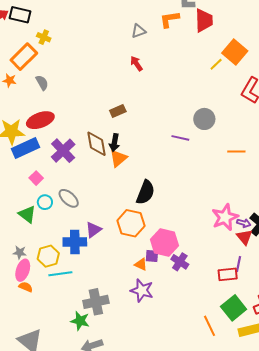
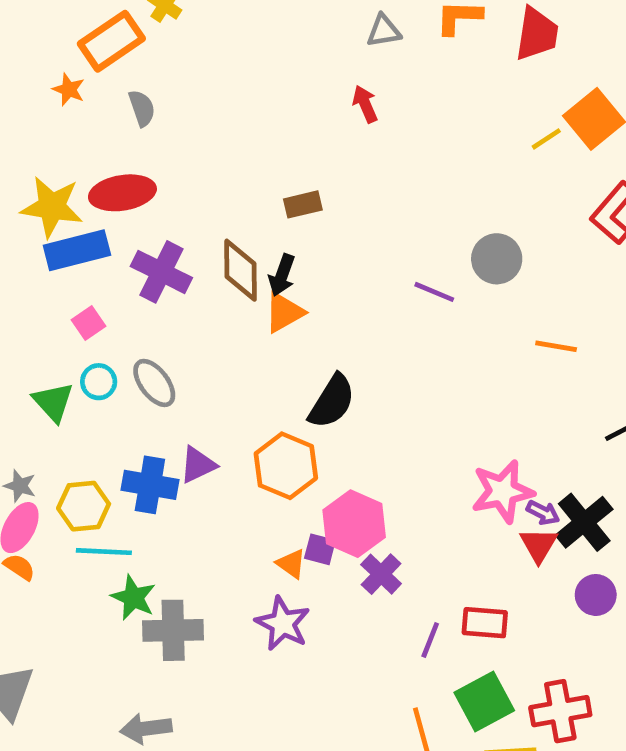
purple cross: (63, 151) -> (161, 272), turned -30
purple line: (238, 264) -> (430, 640), moved
green star: (80, 321) -> (133, 598), moved

